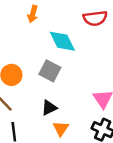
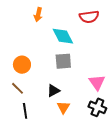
gray square: (50, 71) -> (63, 61), moved, turned -30

